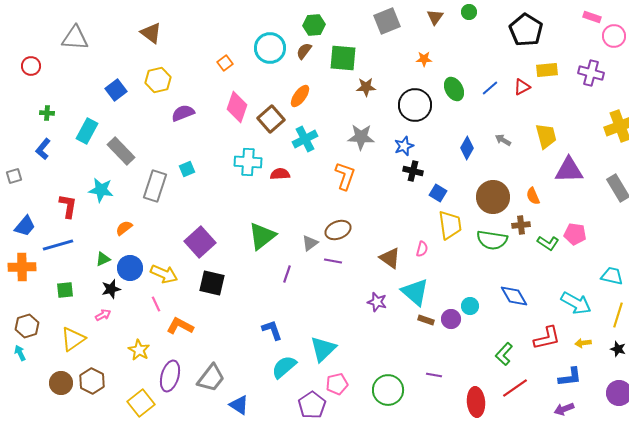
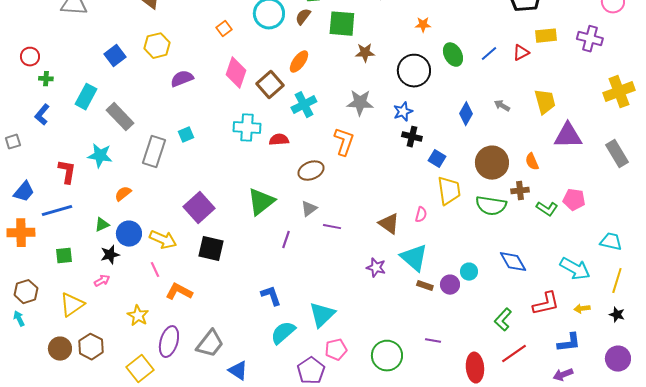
red circle: (31, 66) -> (30, 57), moved
brown ellipse: (338, 230) -> (311, 171), moved

